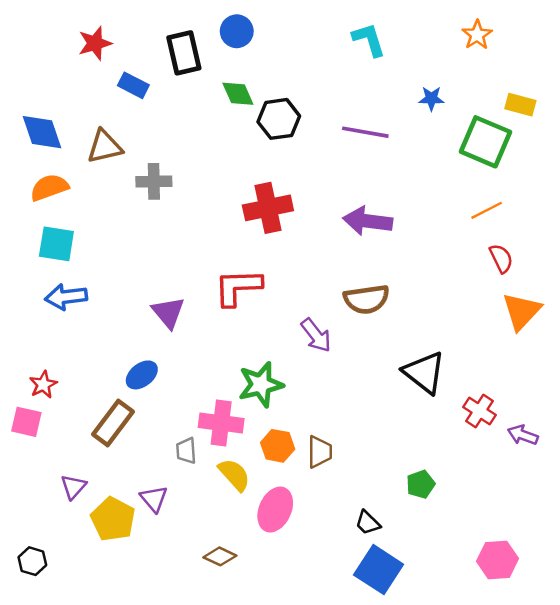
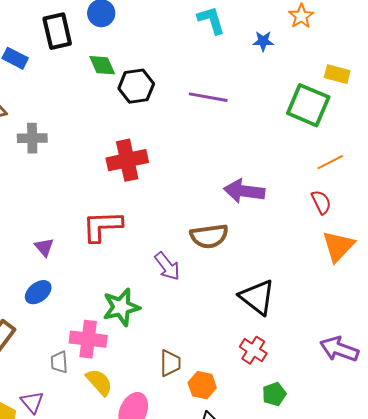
blue star: (431, 99) -> (263, 41), moved
orange line: (487, 210) -> (330, 162), moved
purple arrow: (368, 221) -> (244, 191), moved
purple triangle: (168, 312) -> (44, 247), size x0.7
blue ellipse: (142, 375) -> (38, 292), moved
red cross: (479, 411) -> (253, 350), moved
purple arrow: (523, 435) -> (339, 349), size x1.5
orange hexagon: (278, 446) -> (202, 385), moved
green pentagon: (421, 484) -> (274, 394), moved

